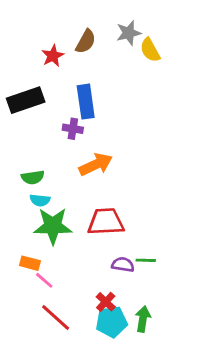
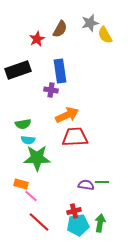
red trapezoid: (106, 222) -> (75, 137), moved
red cross: (106, 302) -> (74, 211), turned 32

